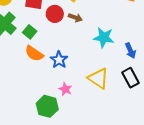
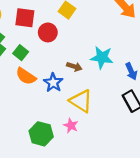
brown arrow: (75, 18) -> (74, 67), moved
yellow triangle: (98, 78) -> (81, 101), moved
pink star: (65, 89) -> (71, 126), moved

